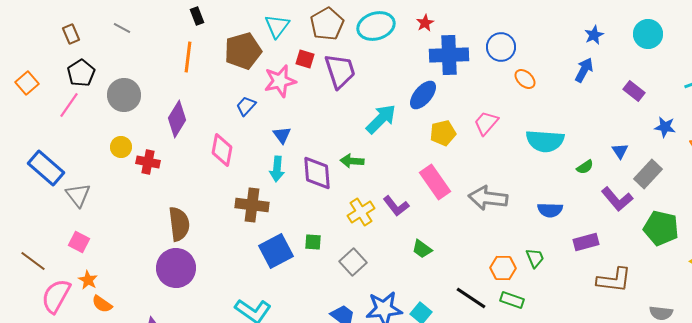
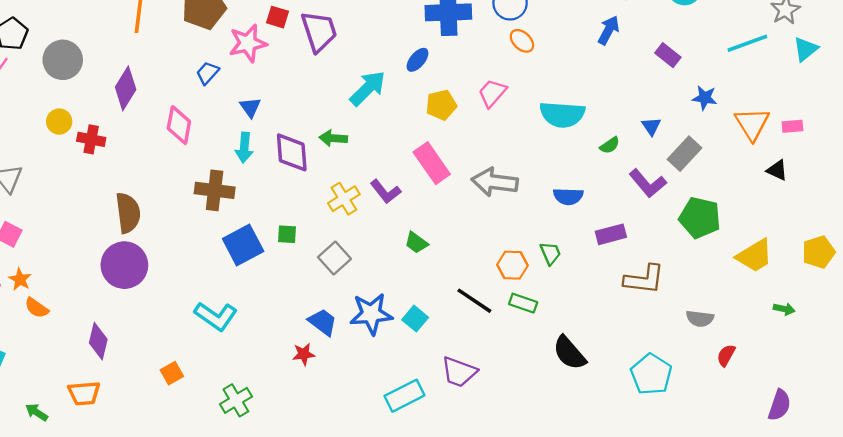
orange ellipse: (525, 79) -> (522, 41), moved
blue ellipse: (423, 95) -> (418, 60), size x0.7

